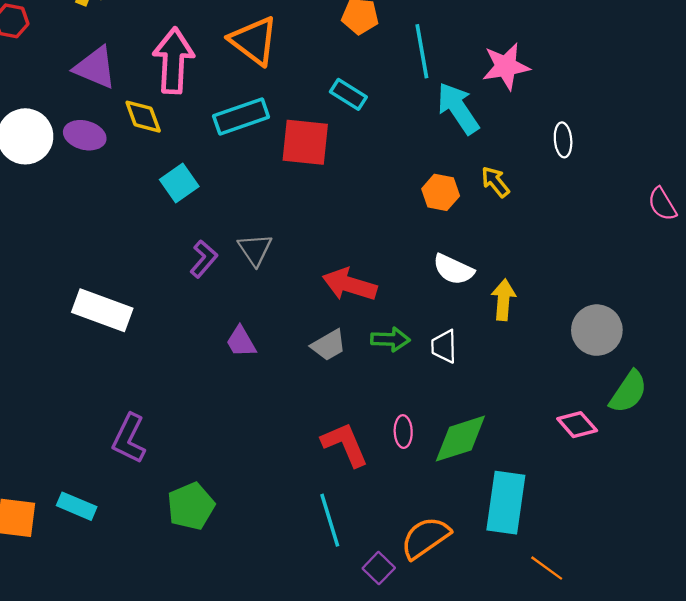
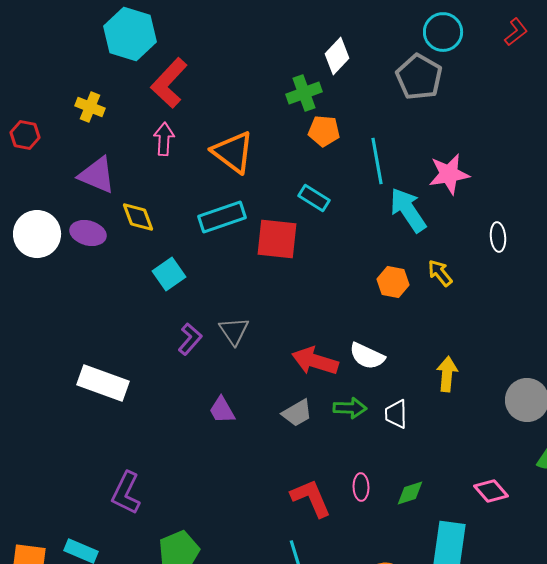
pink arrow: (173, 61) -> (164, 139), moved, size x0.6
white semicircle: (453, 269) -> (367, 356), moved
pink diamond: (577, 425) -> (491, 491), moved
green diamond: (460, 439) -> (410, 493), size x0.6

